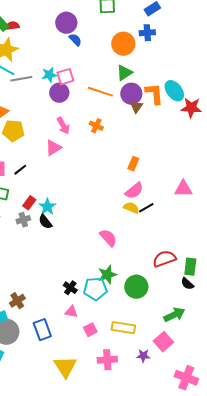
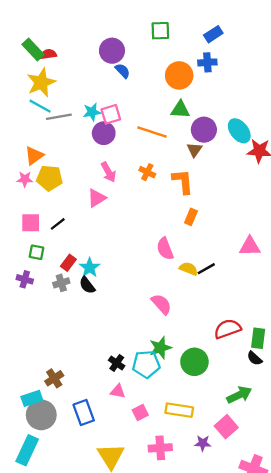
green triangle: (124, 73) -> (180, 110), turned 36
purple circle: (131, 94) -> (204, 130), moved
orange L-shape: (154, 94) -> (183, 182), moved
pink semicircle: (134, 191) -> (165, 249), moved, turned 108

